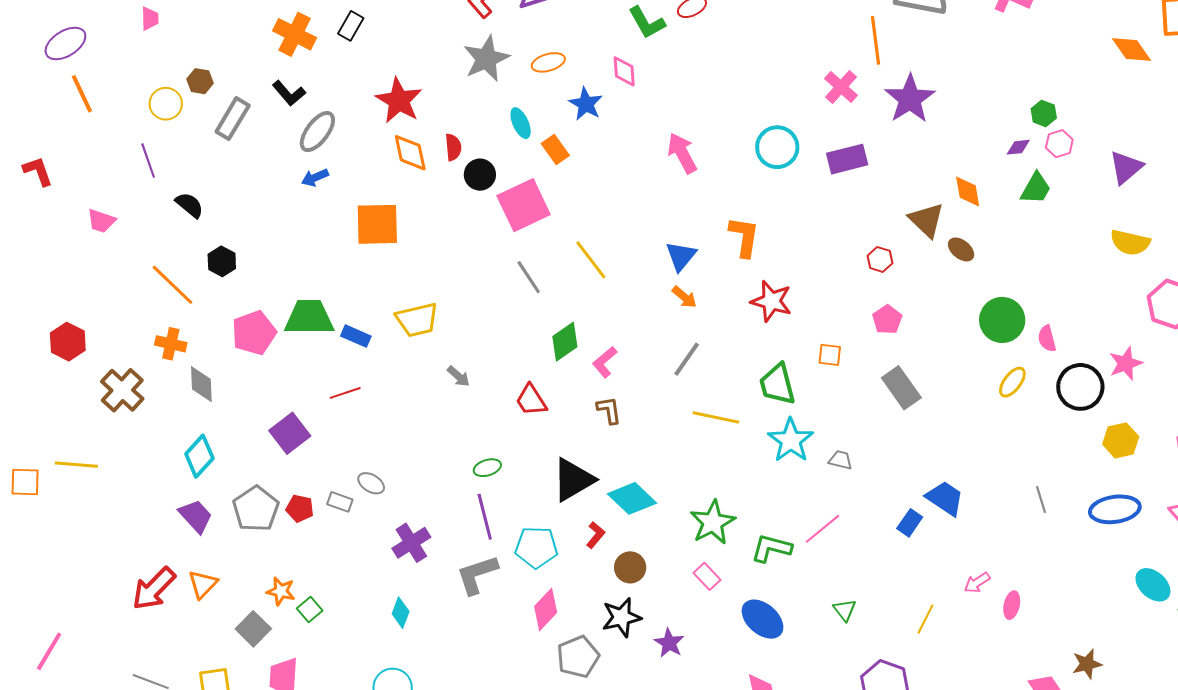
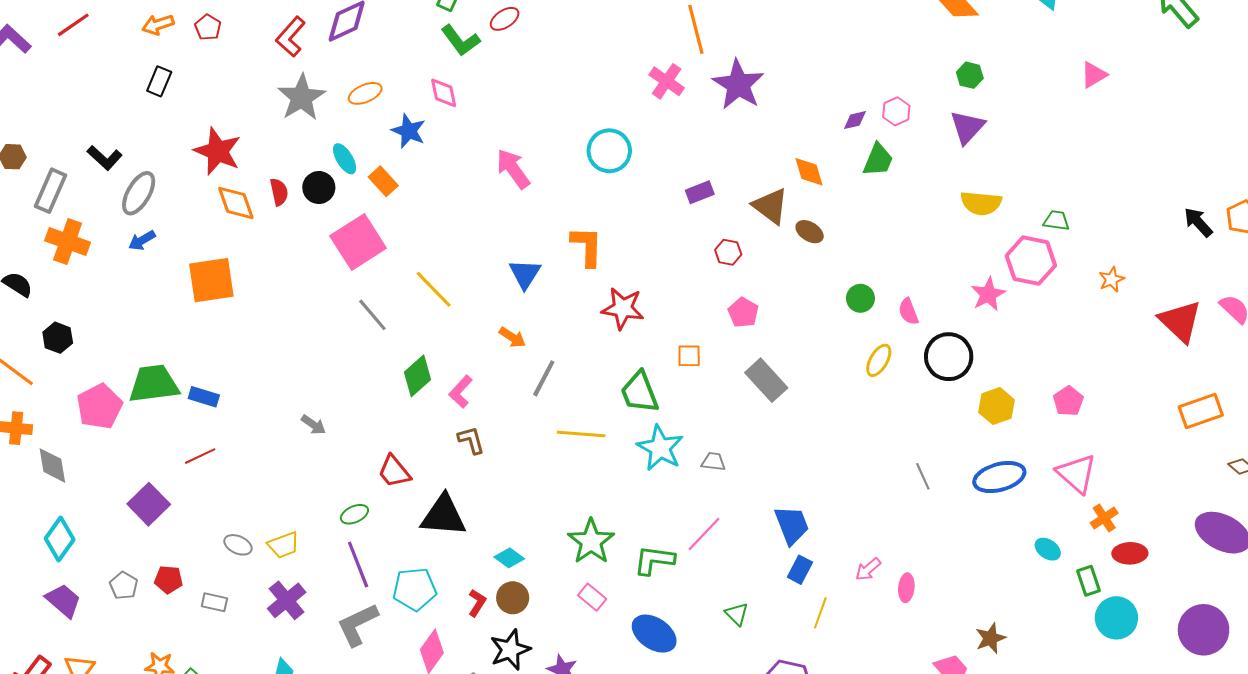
orange cross: (295, 34) -> (68, 242), moved
green hexagon: (1044, 113) -> (970, 75), moved
purple rectangle: (847, 159) -> (700, 192), moved, size x0.7
black circle: (480, 175) -> (319, 187), moved
orange arrow: (684, 297) -> (512, 337), moved
yellow trapezoid: (417, 320) -> (283, 545), moved, size x0.7
green circle: (1002, 320) -> (860, 298), size x0.6
pink star: (1126, 363) -> (988, 294), moved
red trapezoid: (531, 400) -> (394, 472), moved
black triangle: (573, 480) -> (443, 516), turned 42
cyan diamond: (632, 498) -> (509, 558), moved, size x0.6
blue trapezoid: (945, 498) -> (792, 525), moved, turned 42
gray rectangle: (340, 502) -> (214, 602), moved
gray pentagon: (256, 509) -> (124, 586), size x0.6
blue rectangle: (910, 523) -> (800, 570), moved
red L-shape: (596, 535) -> (477, 603), moved
cyan ellipse: (1153, 585) -> (1048, 549), size x0.7

